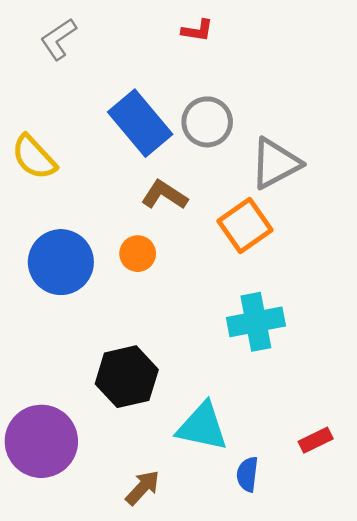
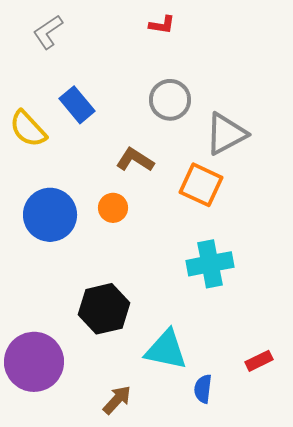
blue rectangle: (140, 123) -> (77, 105), moved, size x0.7
orange square: (245, 226) -> (201, 185), turned -30

